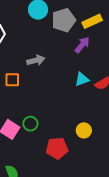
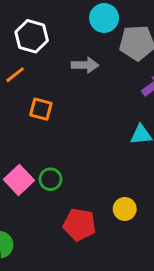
gray arrow: (36, 60) -> (85, 65), moved

